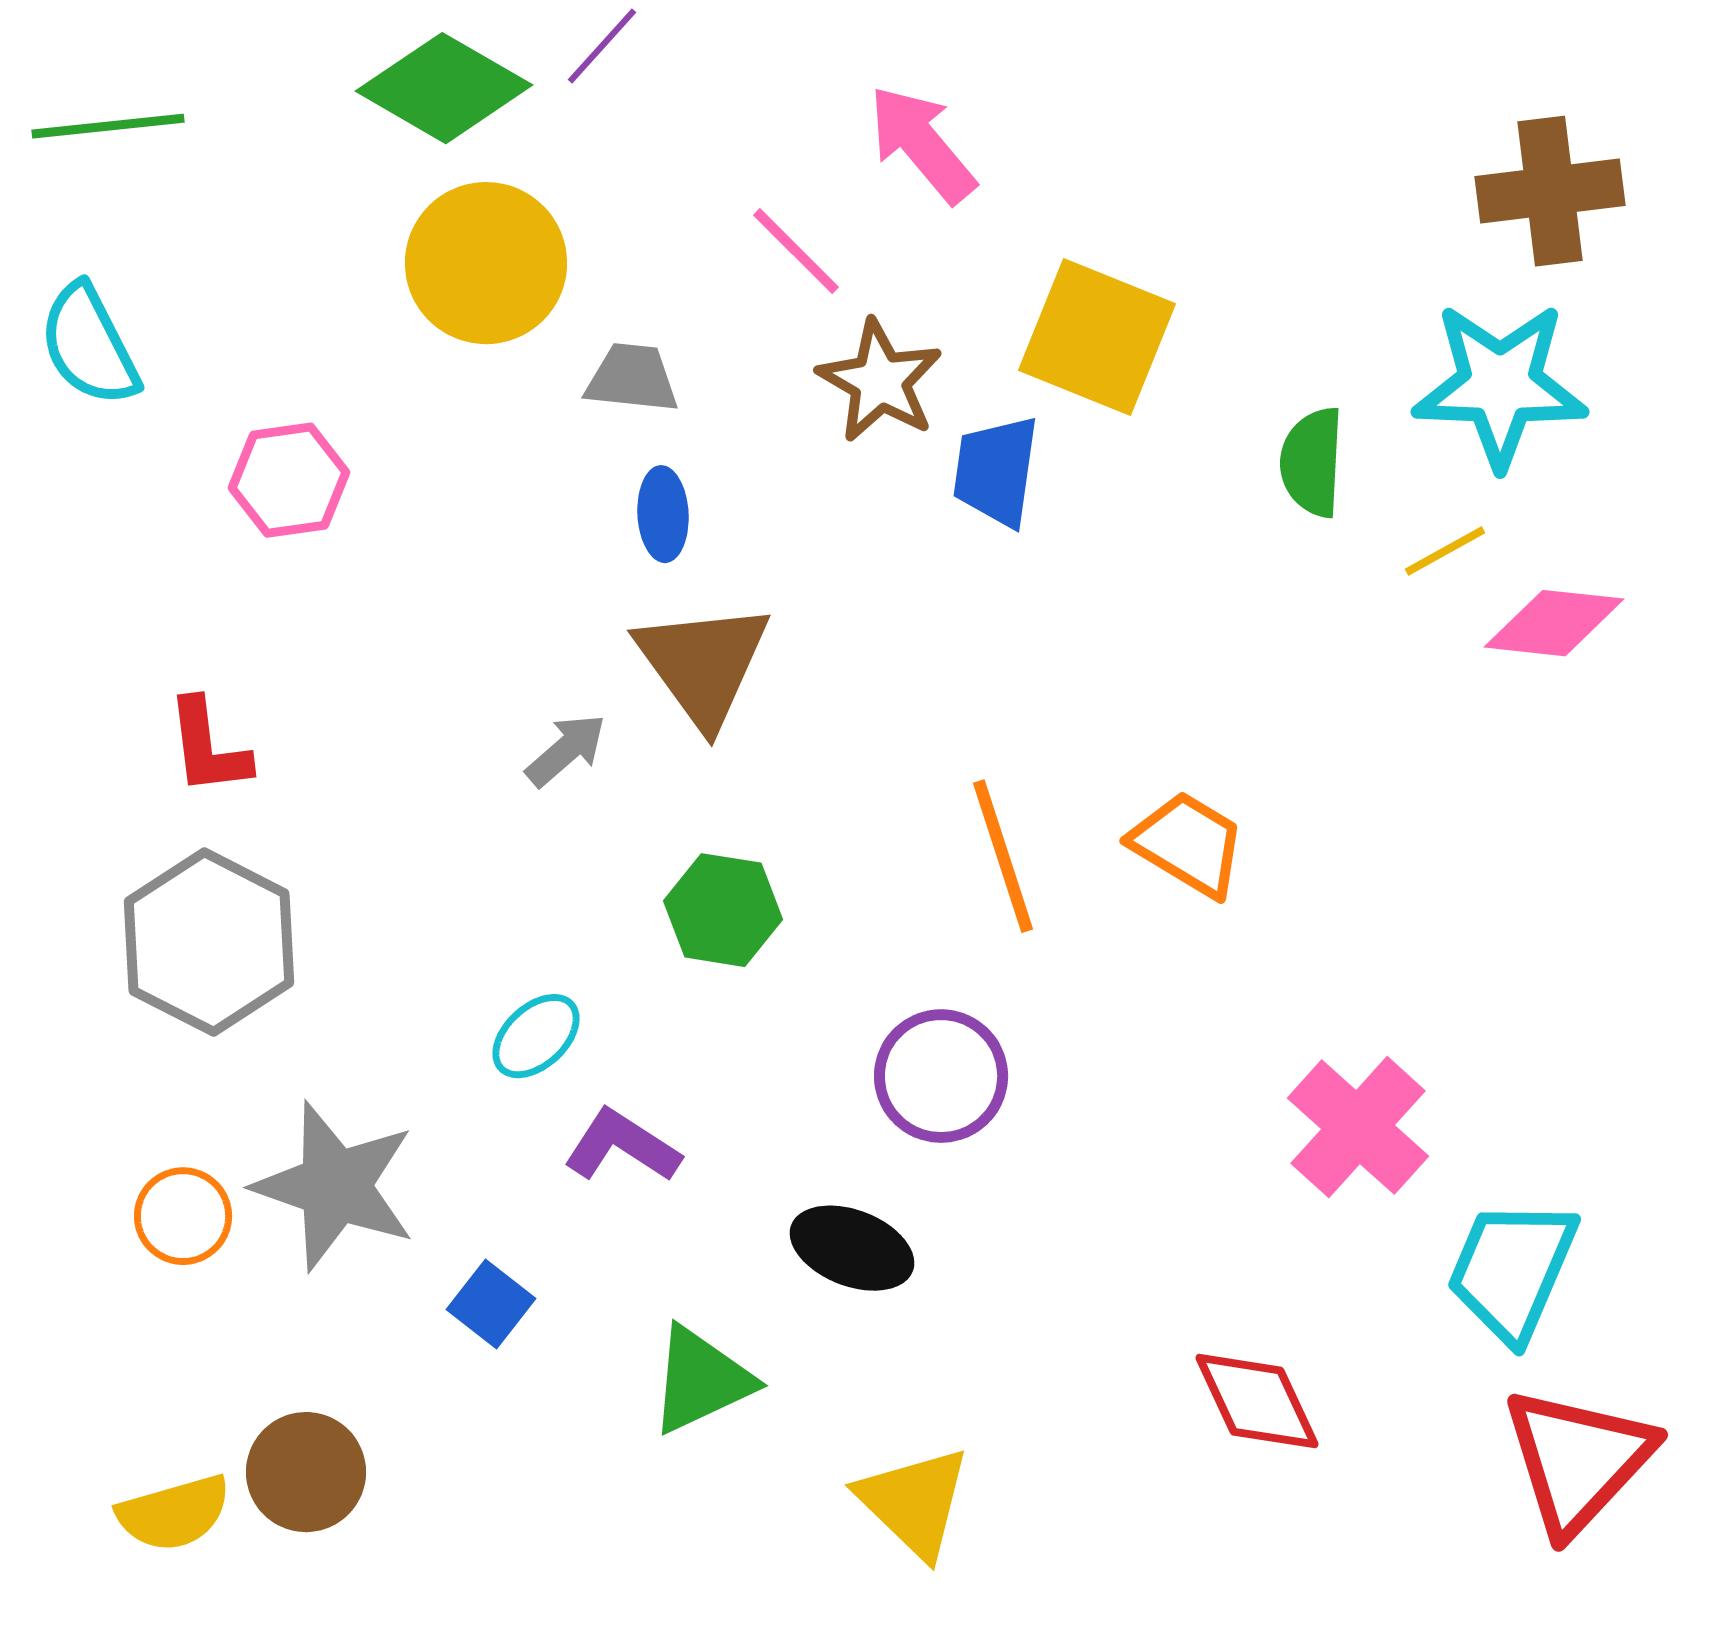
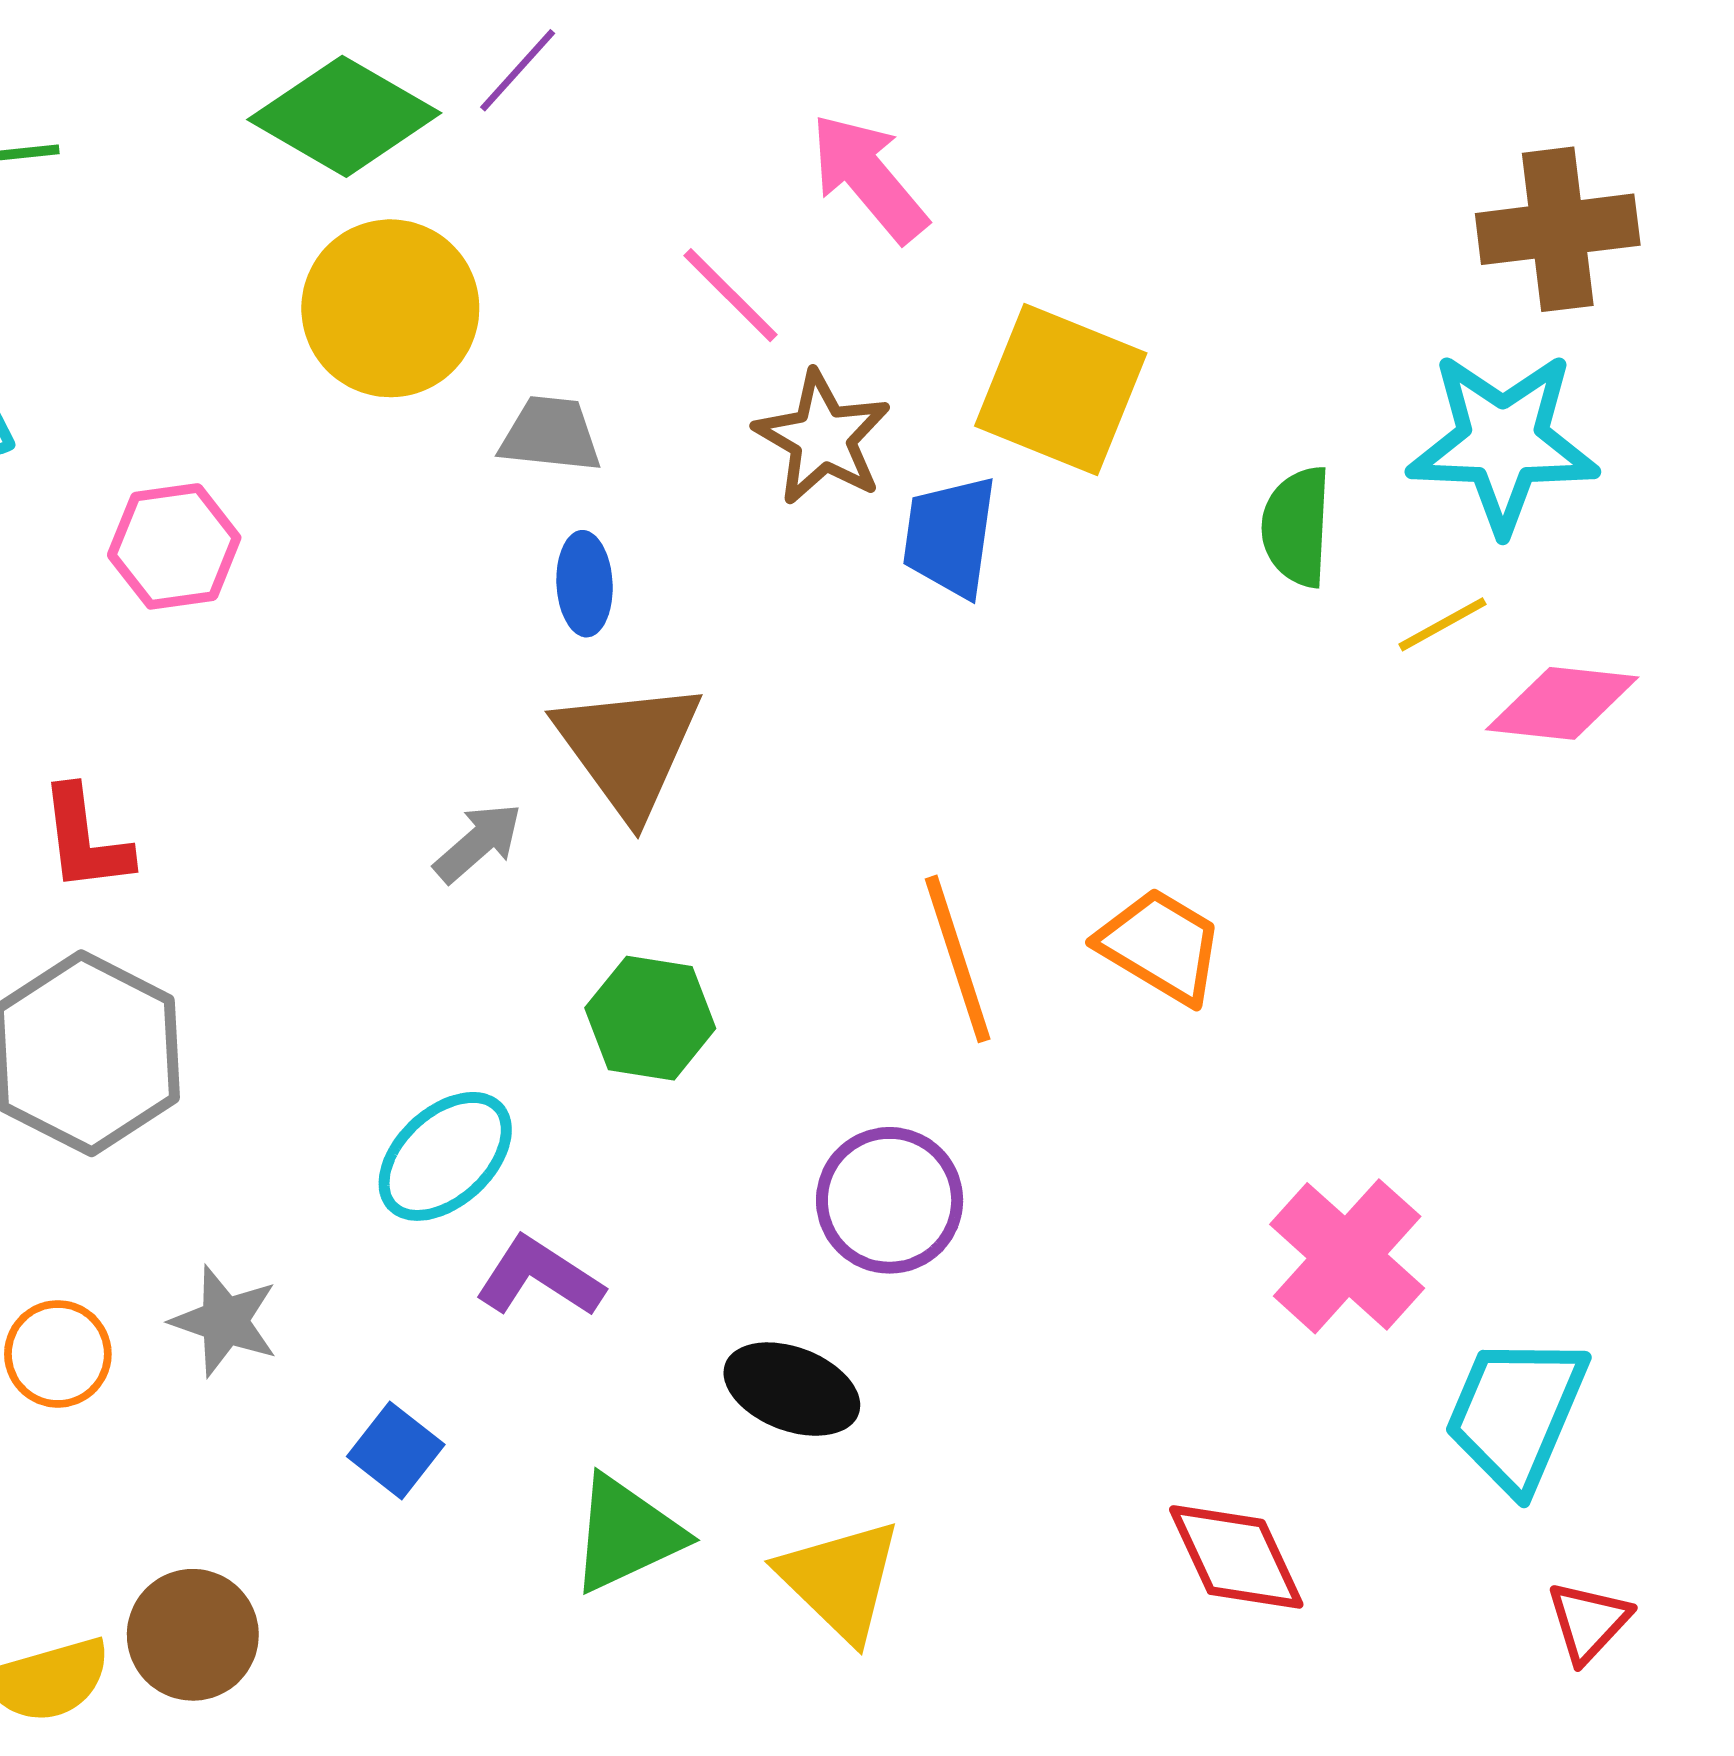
cyan ellipse: (536, 1036) -> (445, 1156), size x1.4
gray star: (335, 1186) -> (225, 1321), size x0.6
red triangle: (1578, 1460) -> (1588, 1622), size x0.5
yellow triangle: (914, 1502) -> (840, 1580), moved

